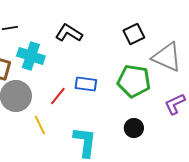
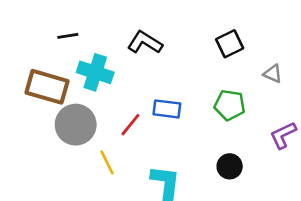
gray triangle: (167, 57) -> (273, 74), size x0.5
green pentagon: (134, 81) -> (230, 105), size x0.7

